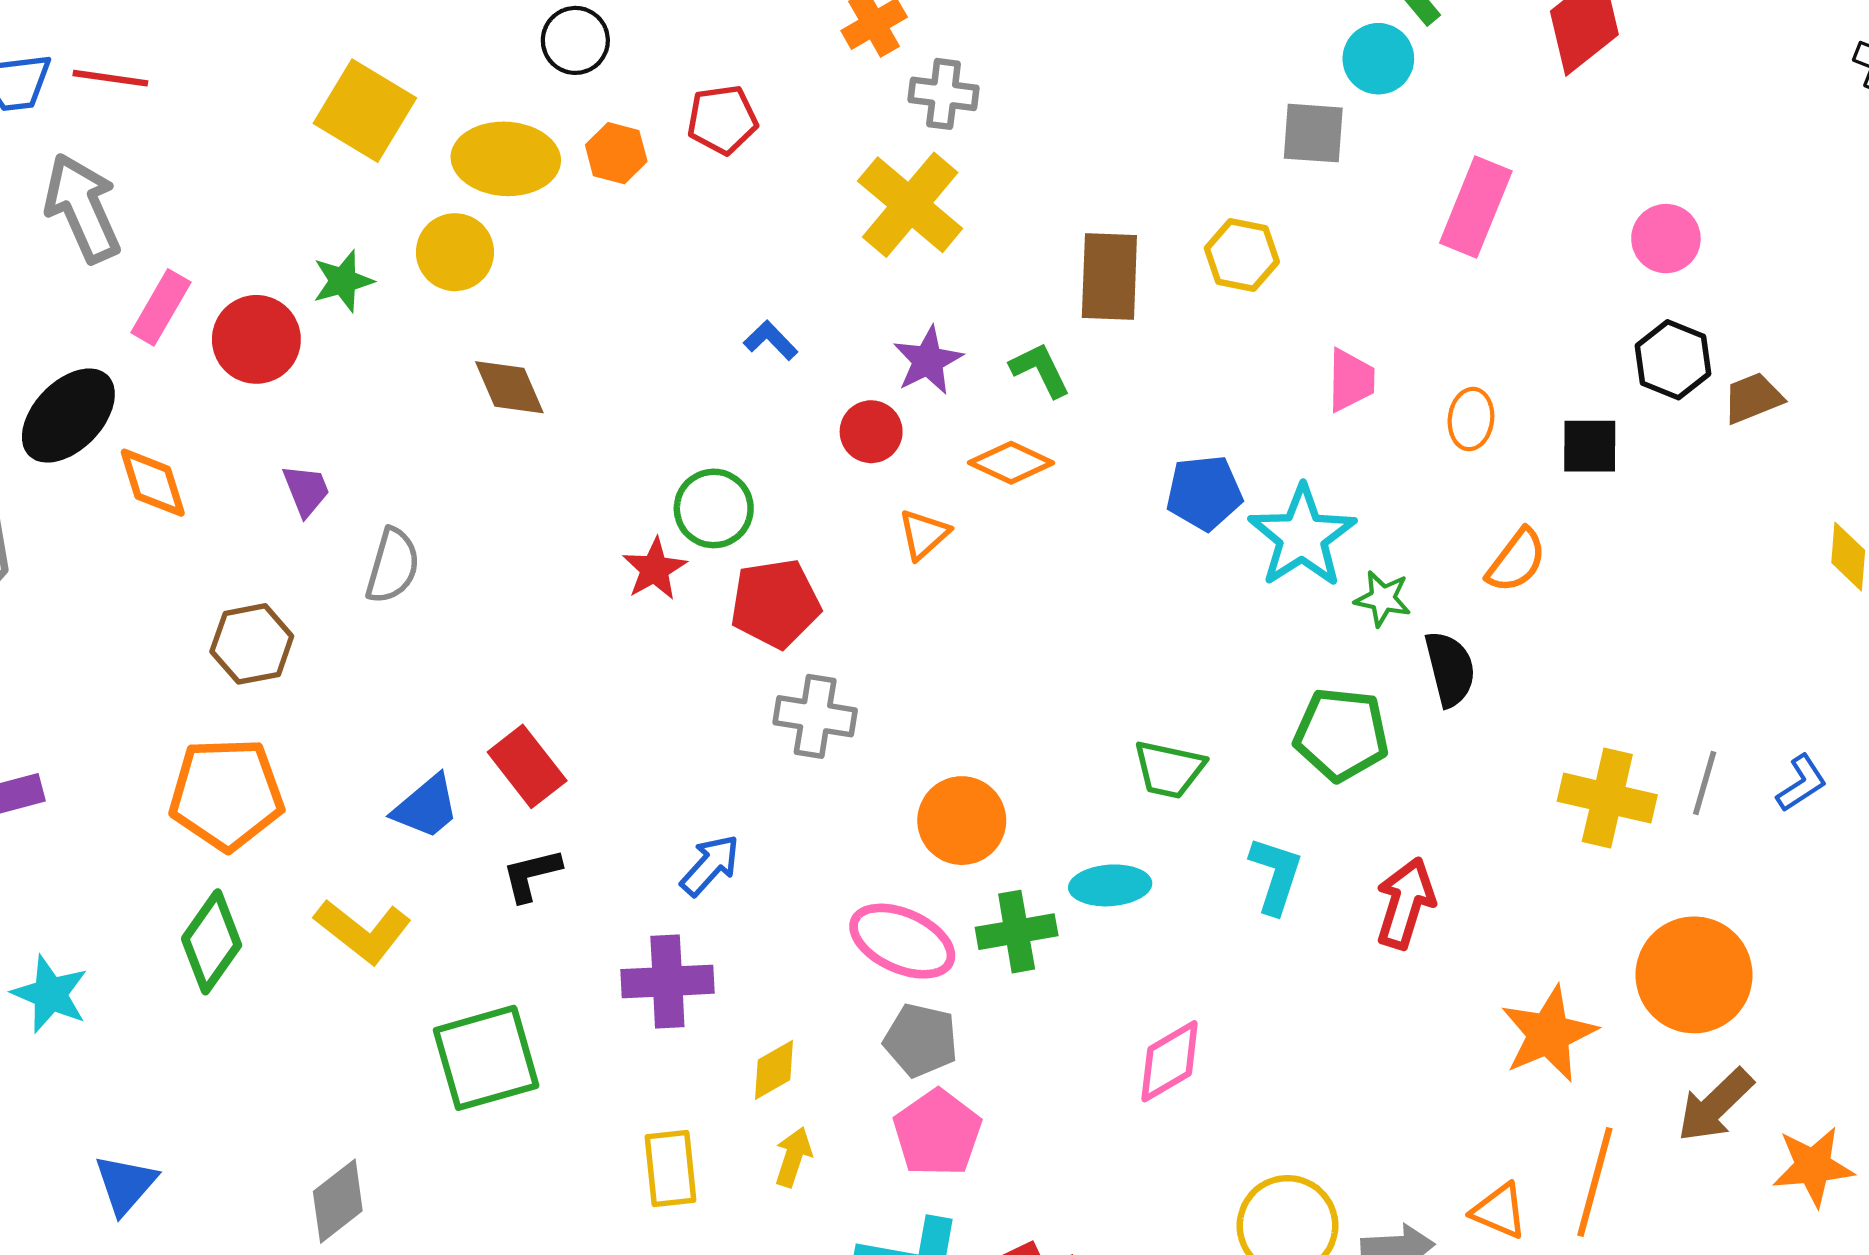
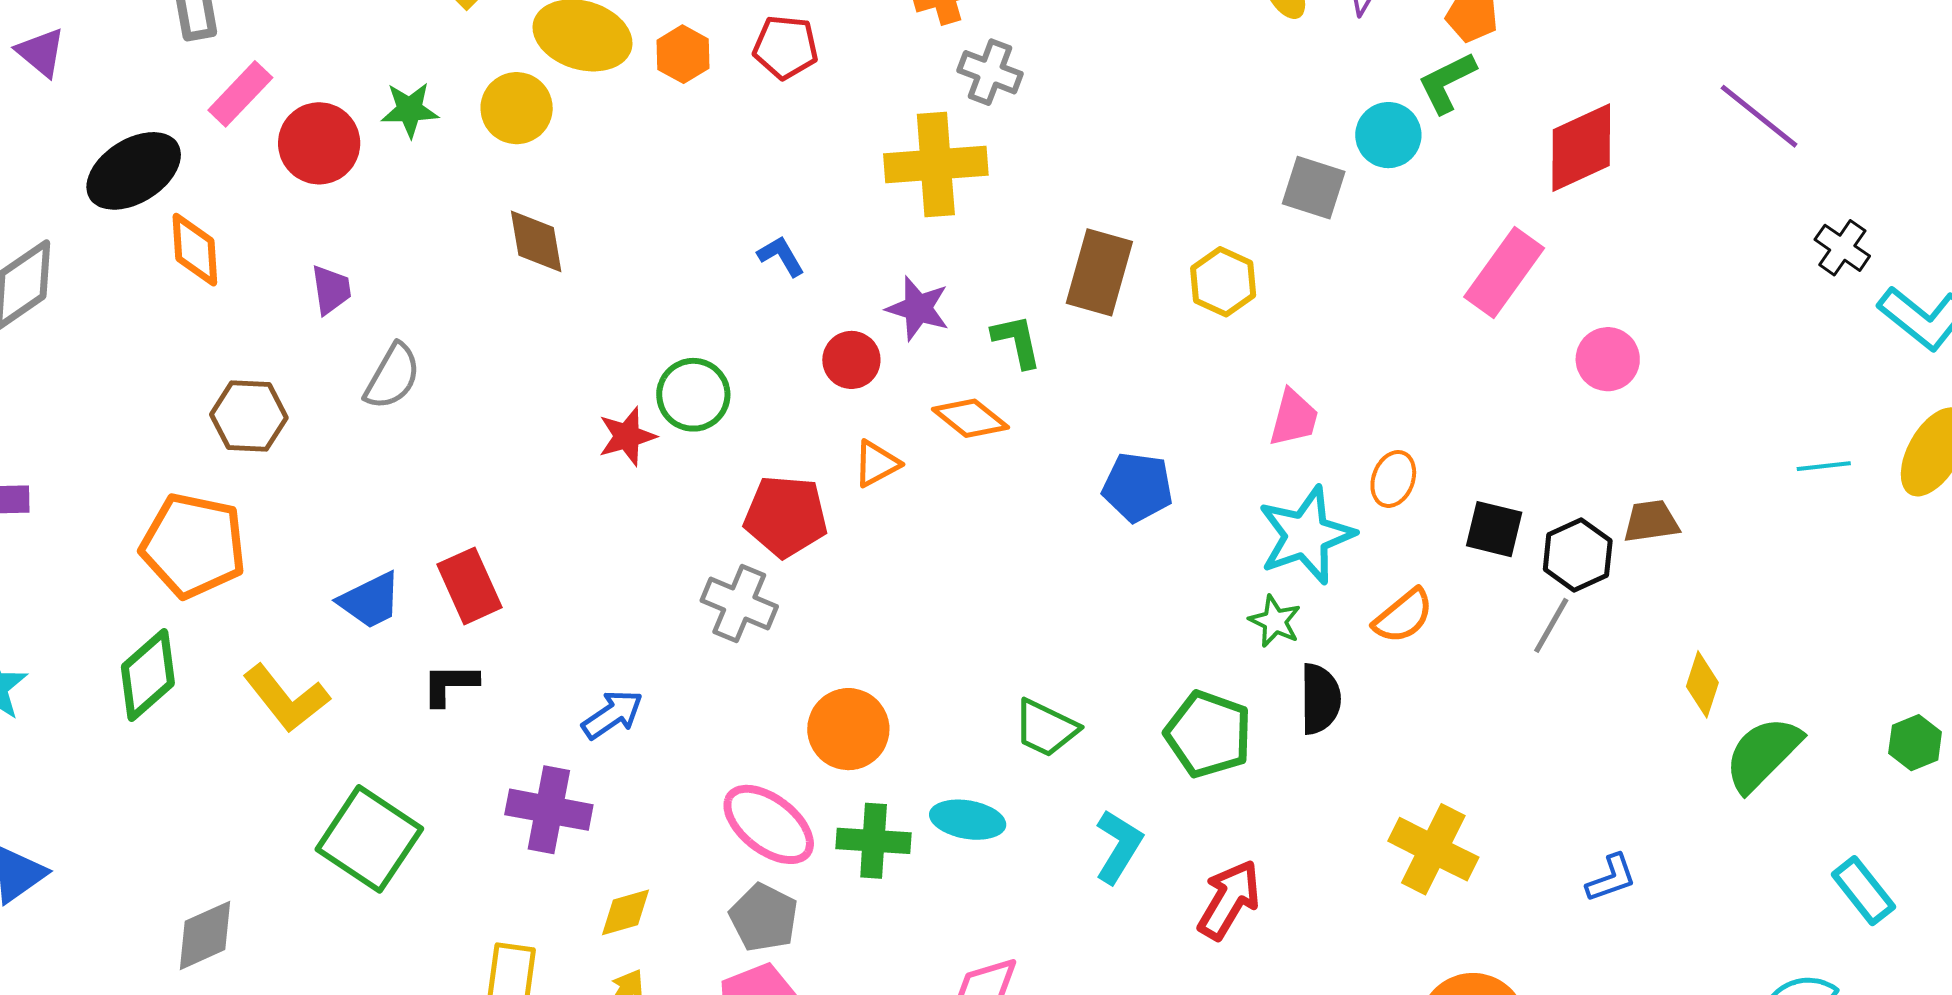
yellow cross: (910, 205) -> (936, 164), turned 32
pink rectangle: (1476, 207) -> (1504, 273), moved
black hexagon: (1673, 360) -> (1578, 555), moved
purple star: (928, 361) -> (918, 308), turned 30
cyan star: (1302, 536) -> (1306, 535), moved
red pentagon: (775, 603) -> (786, 516), moved
gray line: (1705, 783) -> (1551, 625), moved
green square: (486, 1058) -> (369, 839), turned 36

